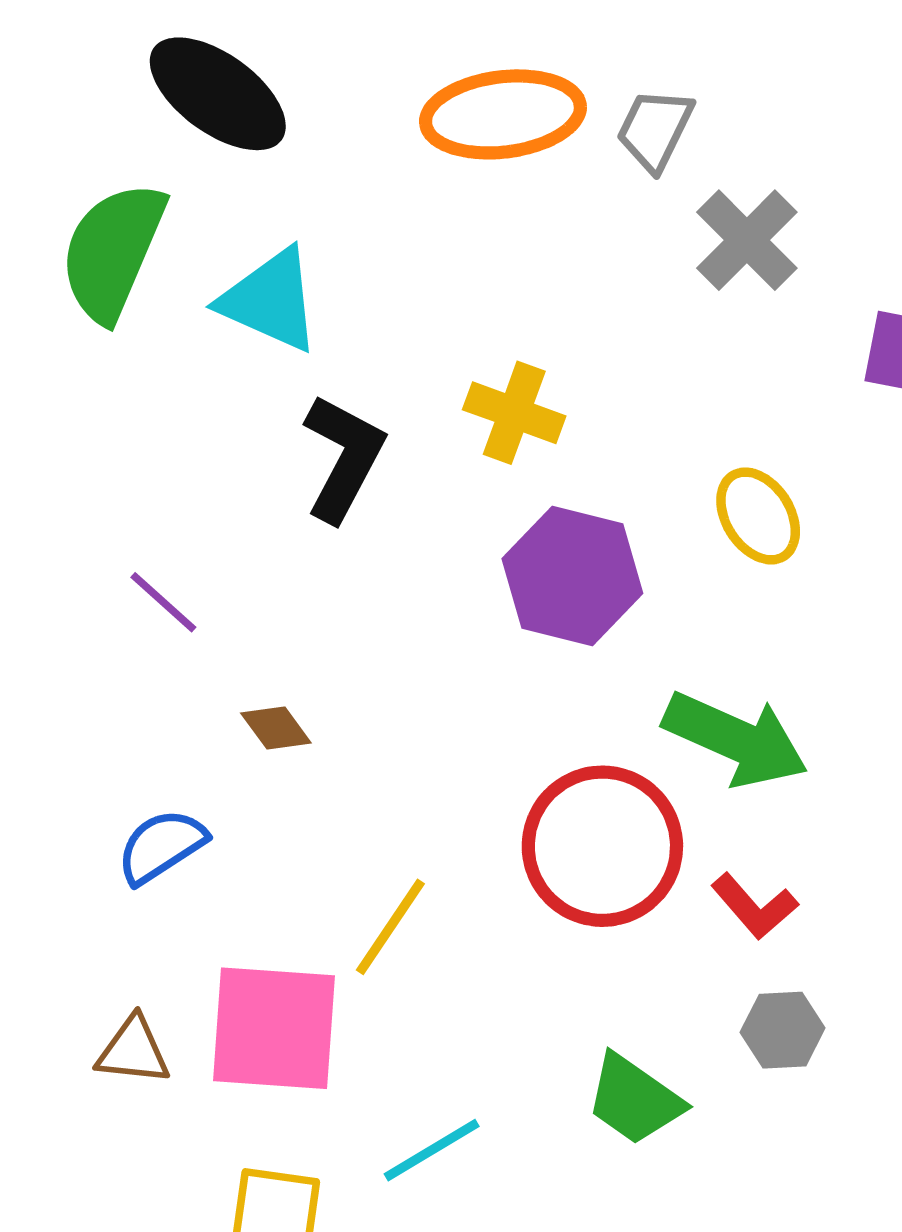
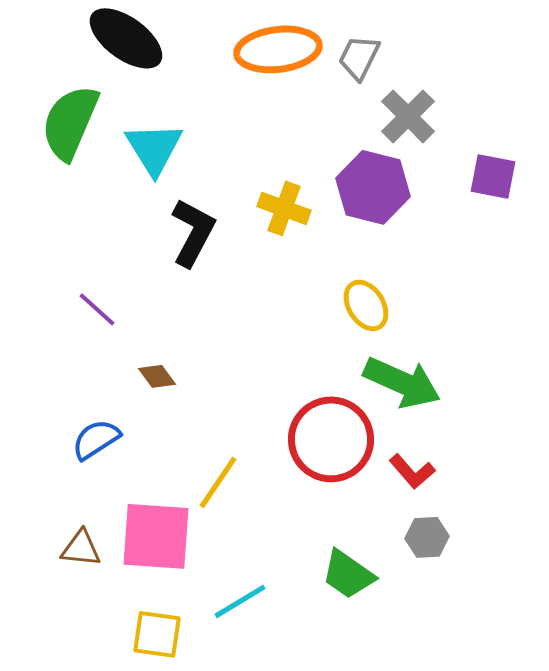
cyan triangle: (270, 300) -> (154, 148), turned 34
yellow ellipse: (758, 516) -> (366, 305), moved
purple hexagon: (572, 576) -> (373, 187), moved

